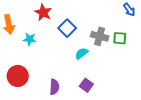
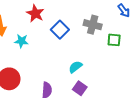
gray cross: (100, 36) -> (93, 25), moved
cyan semicircle: (82, 53) -> (75, 67), moved

